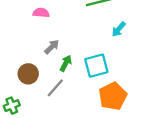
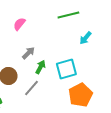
pink semicircle: (41, 13) -> (19, 24), turned -56

